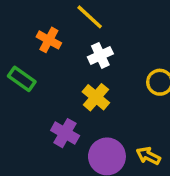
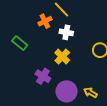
orange cross: (49, 40) -> (45, 21), moved, turned 32
white cross: (100, 55) -> (66, 32), turned 32

